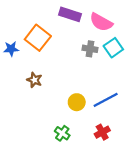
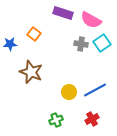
orange square: (38, 38) -> (34, 34), size x0.6
brown star: (34, 80) -> (31, 72), size x1.6
green cross: (62, 133) -> (56, 120), turned 32

